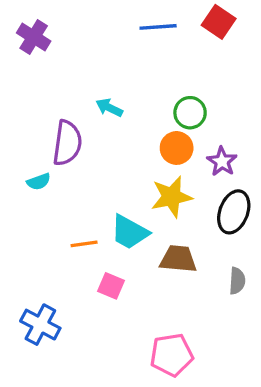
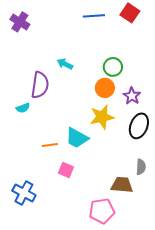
brown trapezoid: (178, 259) -> (122, 185), moved

